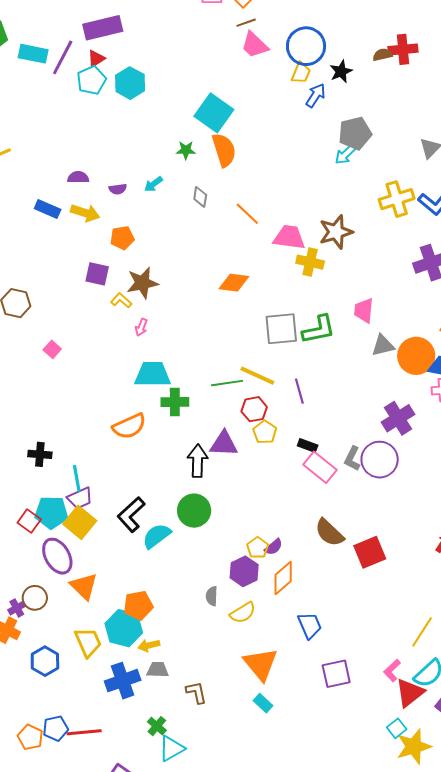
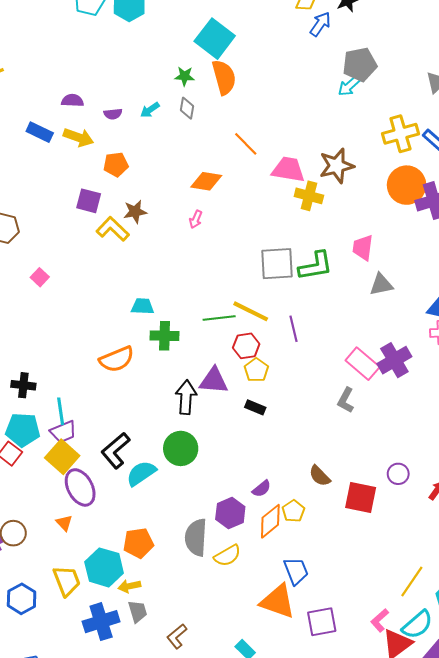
gray diamond: (200, 197) -> (187, 108), moved
brown star: (142, 283) -> (135, 212), size x0.7
orange diamond: (234, 283) -> (206, 181), moved
yellow L-shape: (121, 300) -> (113, 229), size x1.5
pink arrow: (141, 327) -> (196, 219), moved
orange circle: (416, 356) -> (407, 185), moved
cyan trapezoid: (153, 374) -> (143, 306), size x0.6
black rectangle: (308, 446) -> (255, 407), moved
purple circle: (380, 460) -> (398, 474), moved, size x0.6
pink rectangle: (320, 467) -> (363, 364), moved
cyan pentagon: (51, 512) -> (23, 430), moved
brown semicircle: (329, 533) -> (320, 476), size x0.7
yellow pentagon: (258, 548) -> (293, 511), moved
red square: (370, 552) -> (361, 498), turned 32
purple ellipse: (57, 556) -> (80, 487), moved
orange triangle: (84, 586) -> (64, 523), size x0.6
gray semicircle: (212, 596) -> (196, 537), size x1.8
orange pentagon: (138, 605) -> (138, 543), moved
orange triangle: (261, 664) -> (278, 601), moved, turned -33
gray trapezoid: (158, 670) -> (138, 611), turned 70
brown L-shape: (196, 692) -> (177, 636), turned -120

